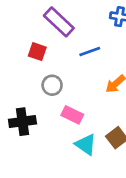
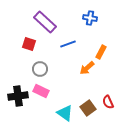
pink rectangle: (72, 115) -> (41, 91), moved

